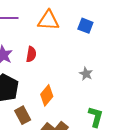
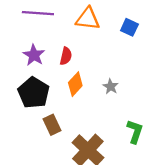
gray star: (86, 74) -> (111, 87), moved
orange diamond: (47, 95) -> (75, 84), moved

